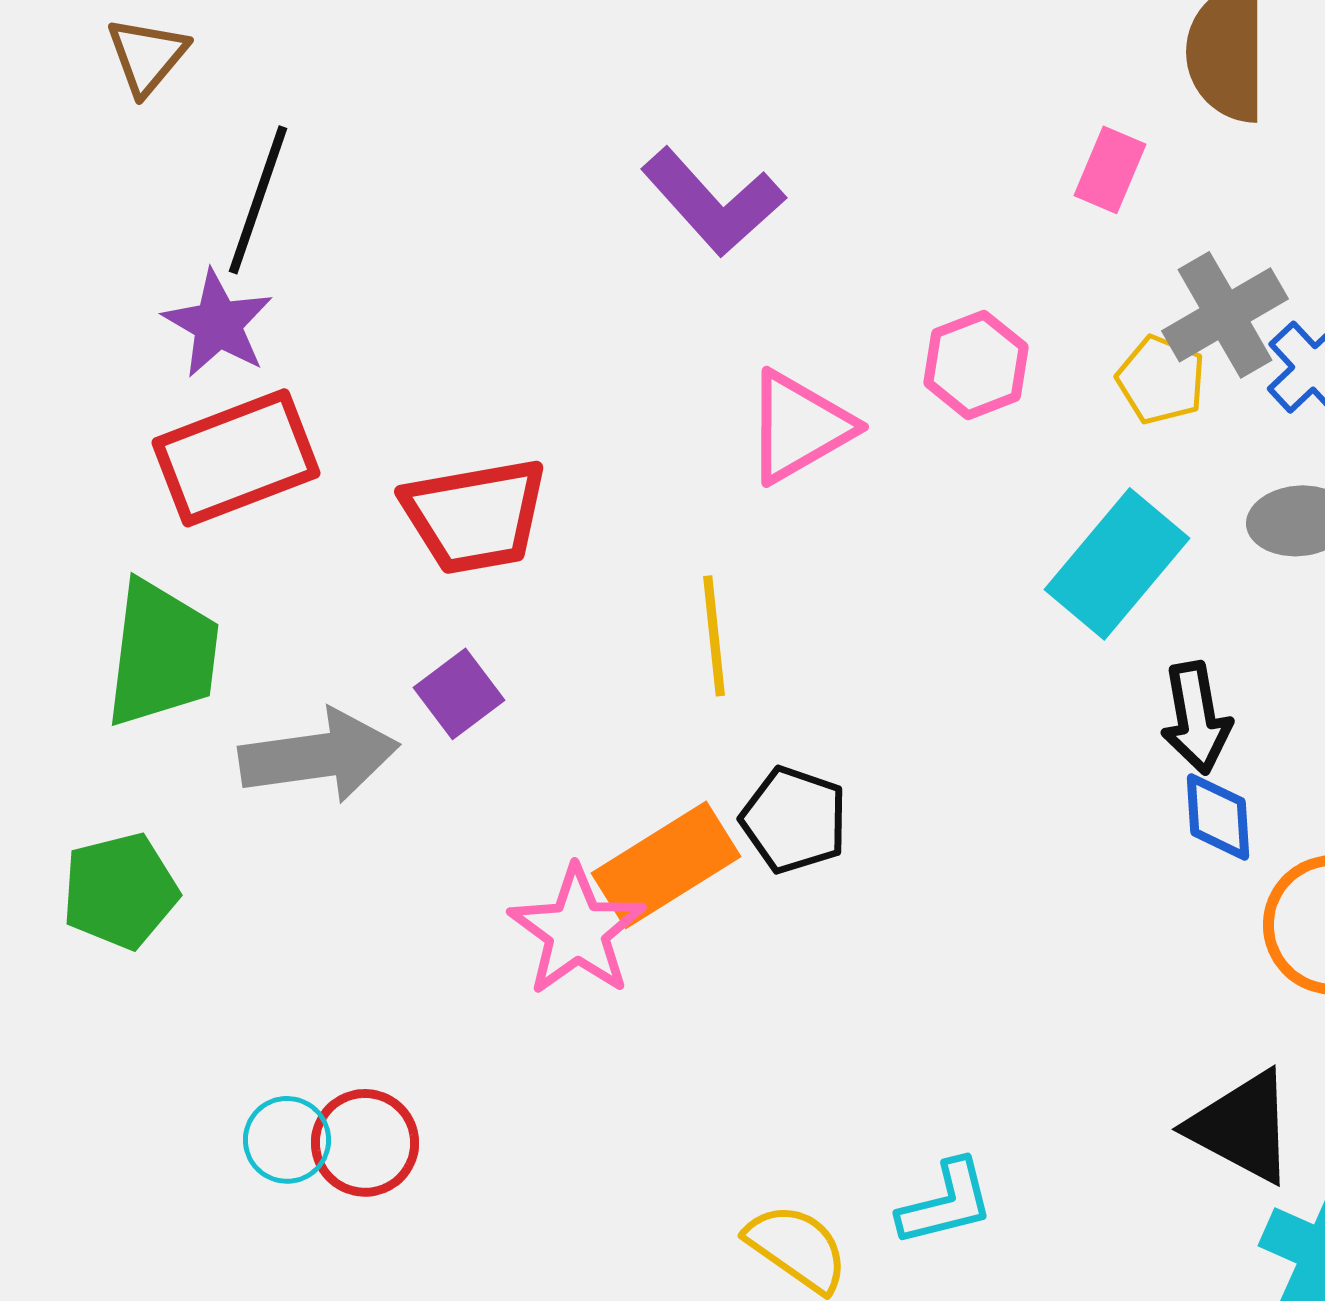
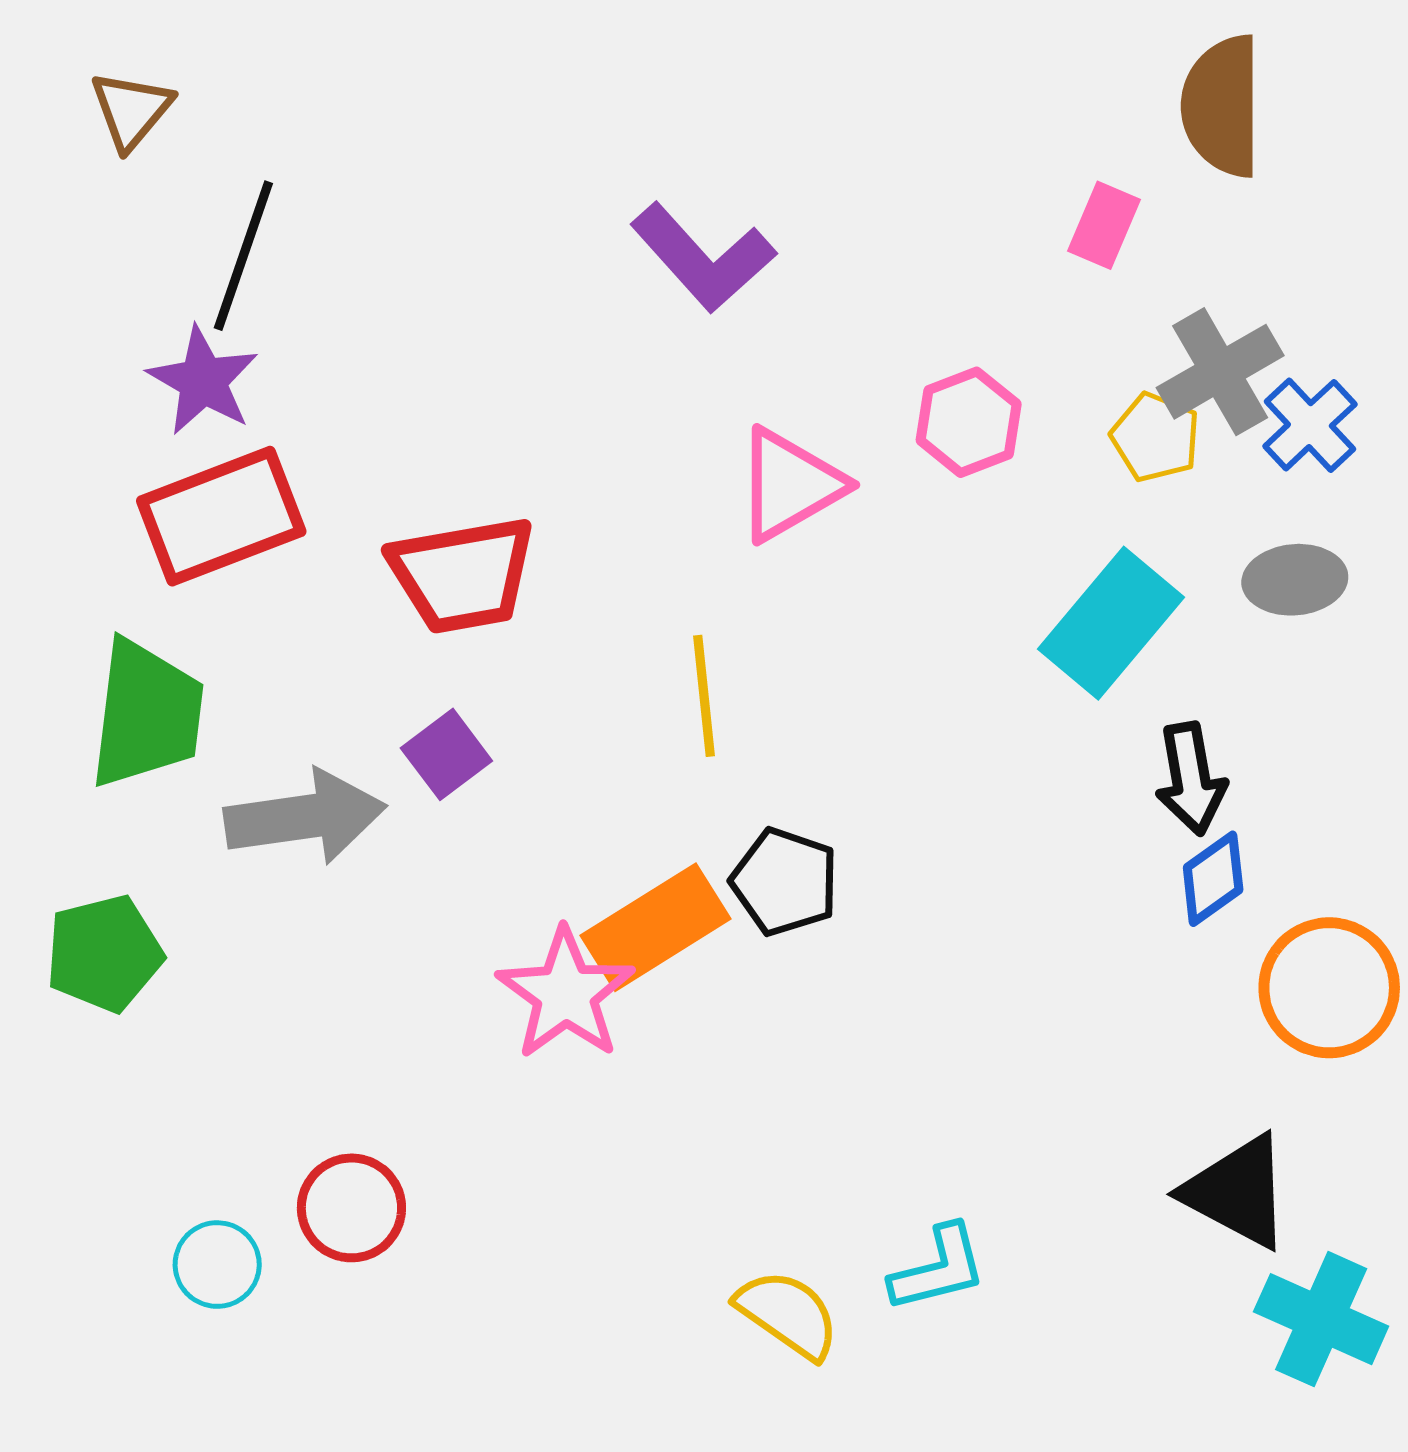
blue diamond: (1218, 817) -> (1213, 879), turned 58
cyan circle: (287, 1140) -> (217, 1265), moved

